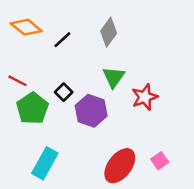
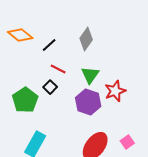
red line: (17, 81) -> (58, 69), moved
purple hexagon: (91, 111) -> (88, 102), moved

